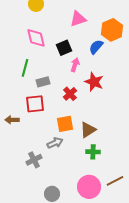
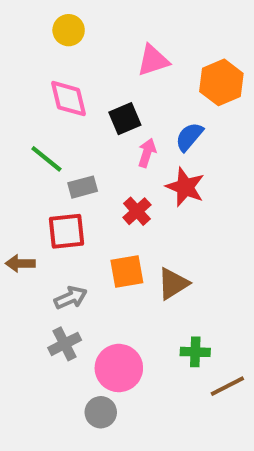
blue semicircle: (96, 47) -> (189, 137), moved
green line: (25, 68) -> (46, 159), turned -66
gray arrow: (55, 143) -> (71, 298), moved
green cross: (93, 152) -> (195, 352), moved
pink circle: (89, 187) -> (119, 368), moved

